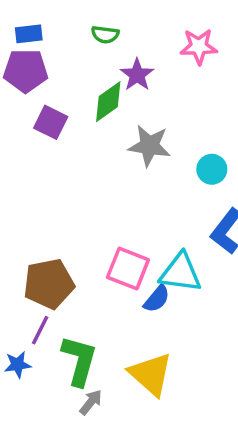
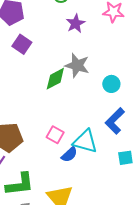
green diamond: (108, 102) -> (55, 79), moved
pink square: (128, 268) -> (55, 135), size x0.7
green L-shape: (79, 361) -> (20, 184), turned 60

